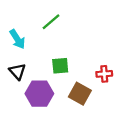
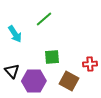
black triangle: (17, 72) -> (12, 71), moved

